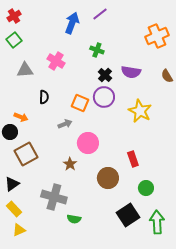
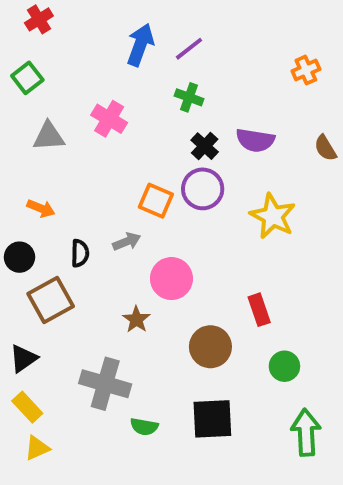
purple line: (100, 14) -> (189, 49), moved
red cross: (14, 16) -> (39, 19), moved
orange cross: (157, 36) -> (306, 70), size x0.6
black semicircle: (44, 97) -> (80, 253), moved
orange arrow: (21, 117) -> (41, 208), moved
black square: (128, 215) -> (212, 419), moved, turned 30

